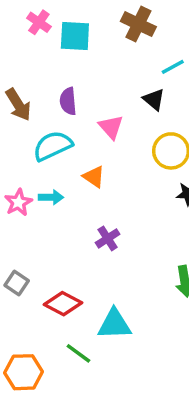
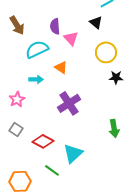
purple semicircle: (68, 101) -> (55, 26), moved
pink star: (18, 202) -> (17, 99), moved
purple cross: (108, 238) -> (69, 103), size x1.6
cyan triangle: (114, 324) -> (73, 153), turned -40

